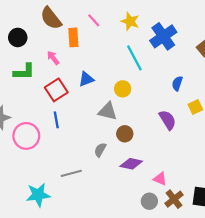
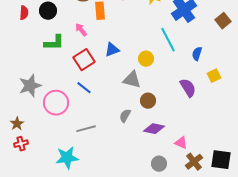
cyan line: (134, 58) -> (168, 40), moved
blue line: (56, 120) -> (84, 88), turned -42
gray line: (71, 173) -> (86, 129), moved
gray circle: (149, 201) -> (159, 164), moved

